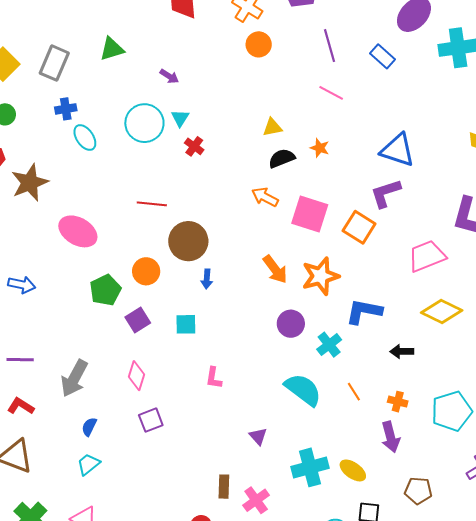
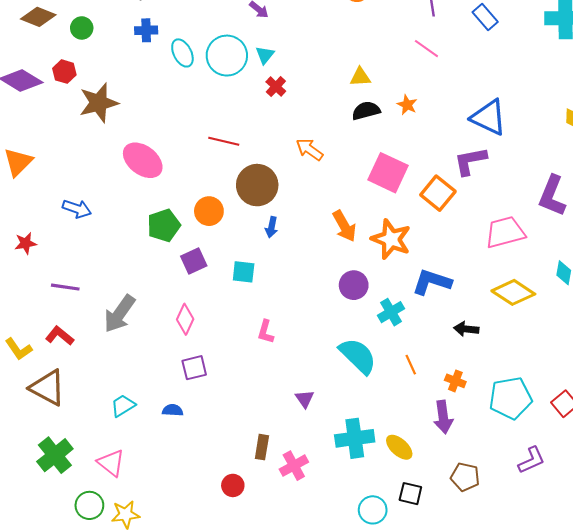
cyan ellipse: (85, 138) -> (182, 53), moved
orange arrow: (265, 197) -> (309, 149), moved
orange star: (320, 276) -> (391, 239), turned 30
blue semicircle: (89, 427) -> (173, 410), moved, turned 60

